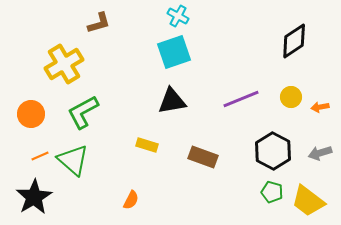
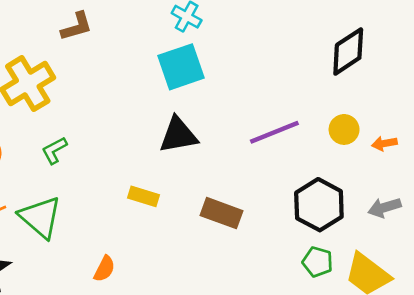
green L-shape: (83, 112) -> (54, 150), size x0.6
orange semicircle: (131, 200) -> (104, 269), moved

